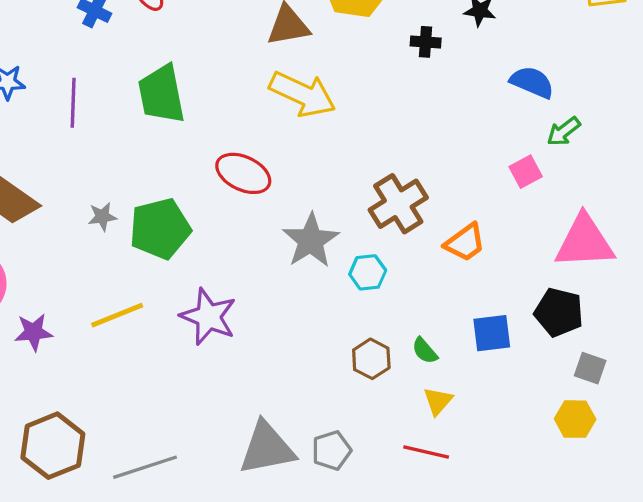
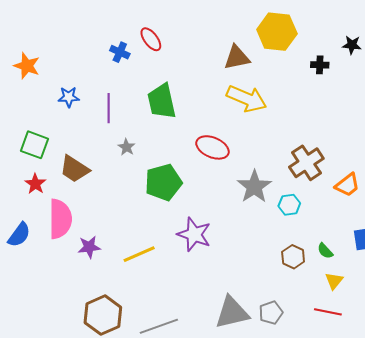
gray star: (102, 217) -> (126, 147), moved, turned -30
yellow line: (117, 315) -> (139, 254), moved

